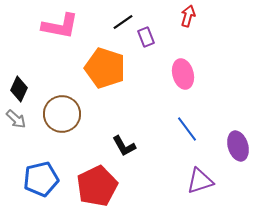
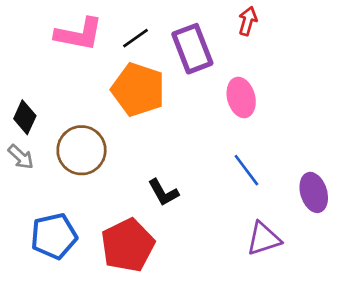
black line: (123, 22) -> (136, 38), moved
purple rectangle: (146, 37) -> (192, 49), size x1.8

